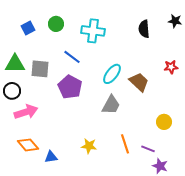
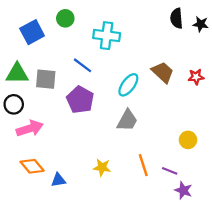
green circle: (56, 24) -> (65, 18), moved
blue square: (28, 28) -> (32, 32), size x1.5
black semicircle: (144, 29) -> (177, 18), moved
brown trapezoid: (139, 82) -> (163, 72), moved

